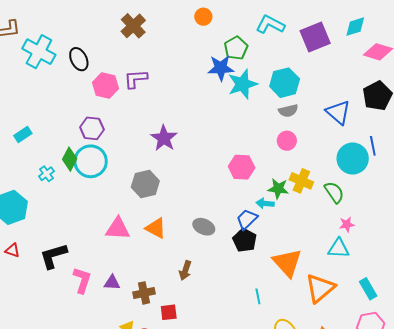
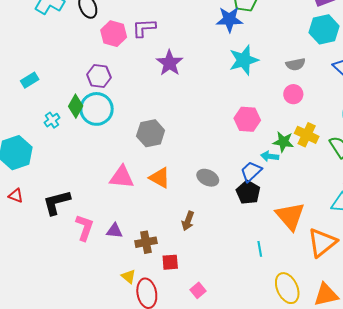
cyan hexagon: (285, 83) -> (324, 29), moved
cyan star: (243, 84) -> (244, 60), moved
purple star: (164, 138) -> (170, 63), moved

